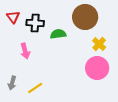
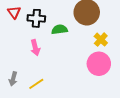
pink arrow: (25, 51) -> (35, 48), moved

